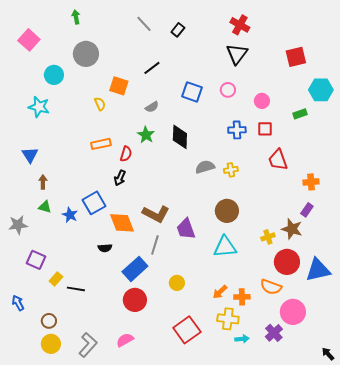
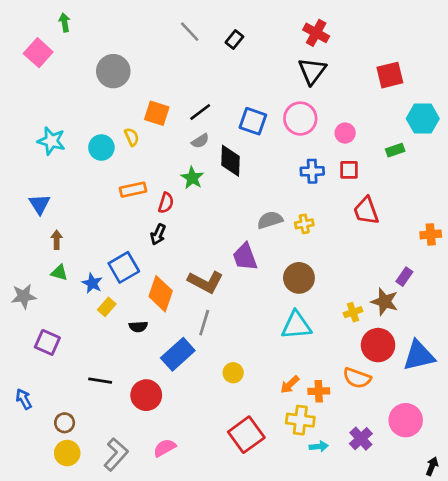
green arrow: (76, 17) -> (65, 22), moved
black line: (152, 68) -> (200, 112), moved
cyan circle: (54, 75) -> (101, 148), moved
pink circle: (228, 90) -> (300, 119), size x1.6
black diamond: (180, 137) -> (230, 161), moved
orange cross: (311, 182) -> (431, 234), moved
orange diamond: (122, 223) -> (161, 294), turned 40
purple trapezoid: (186, 229) -> (245, 257), moved
yellow rectangle: (56, 279) -> (107, 307), moved
red circle: (135, 300) -> (146, 395), moved
pink circle: (293, 312) -> (406, 420), moved
black arrow: (328, 354) -> (432, 466), turned 64

